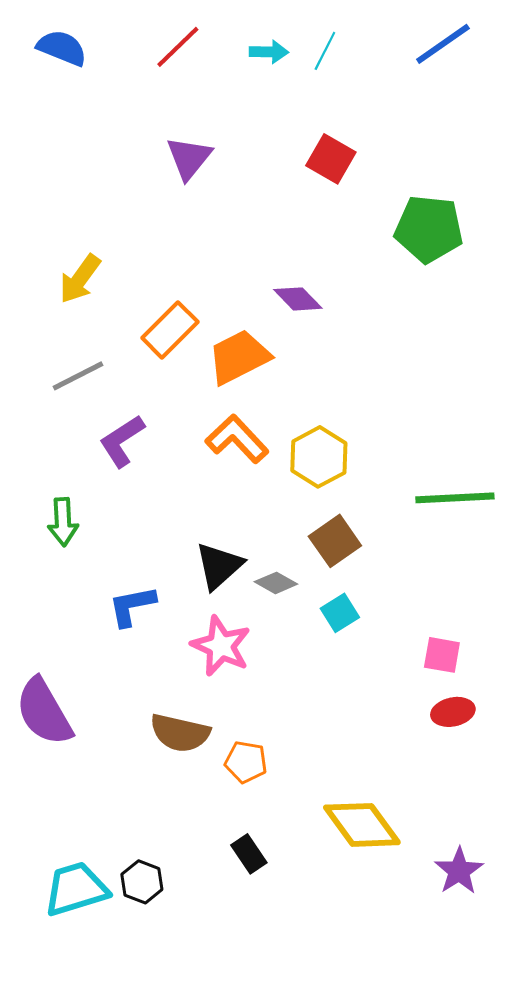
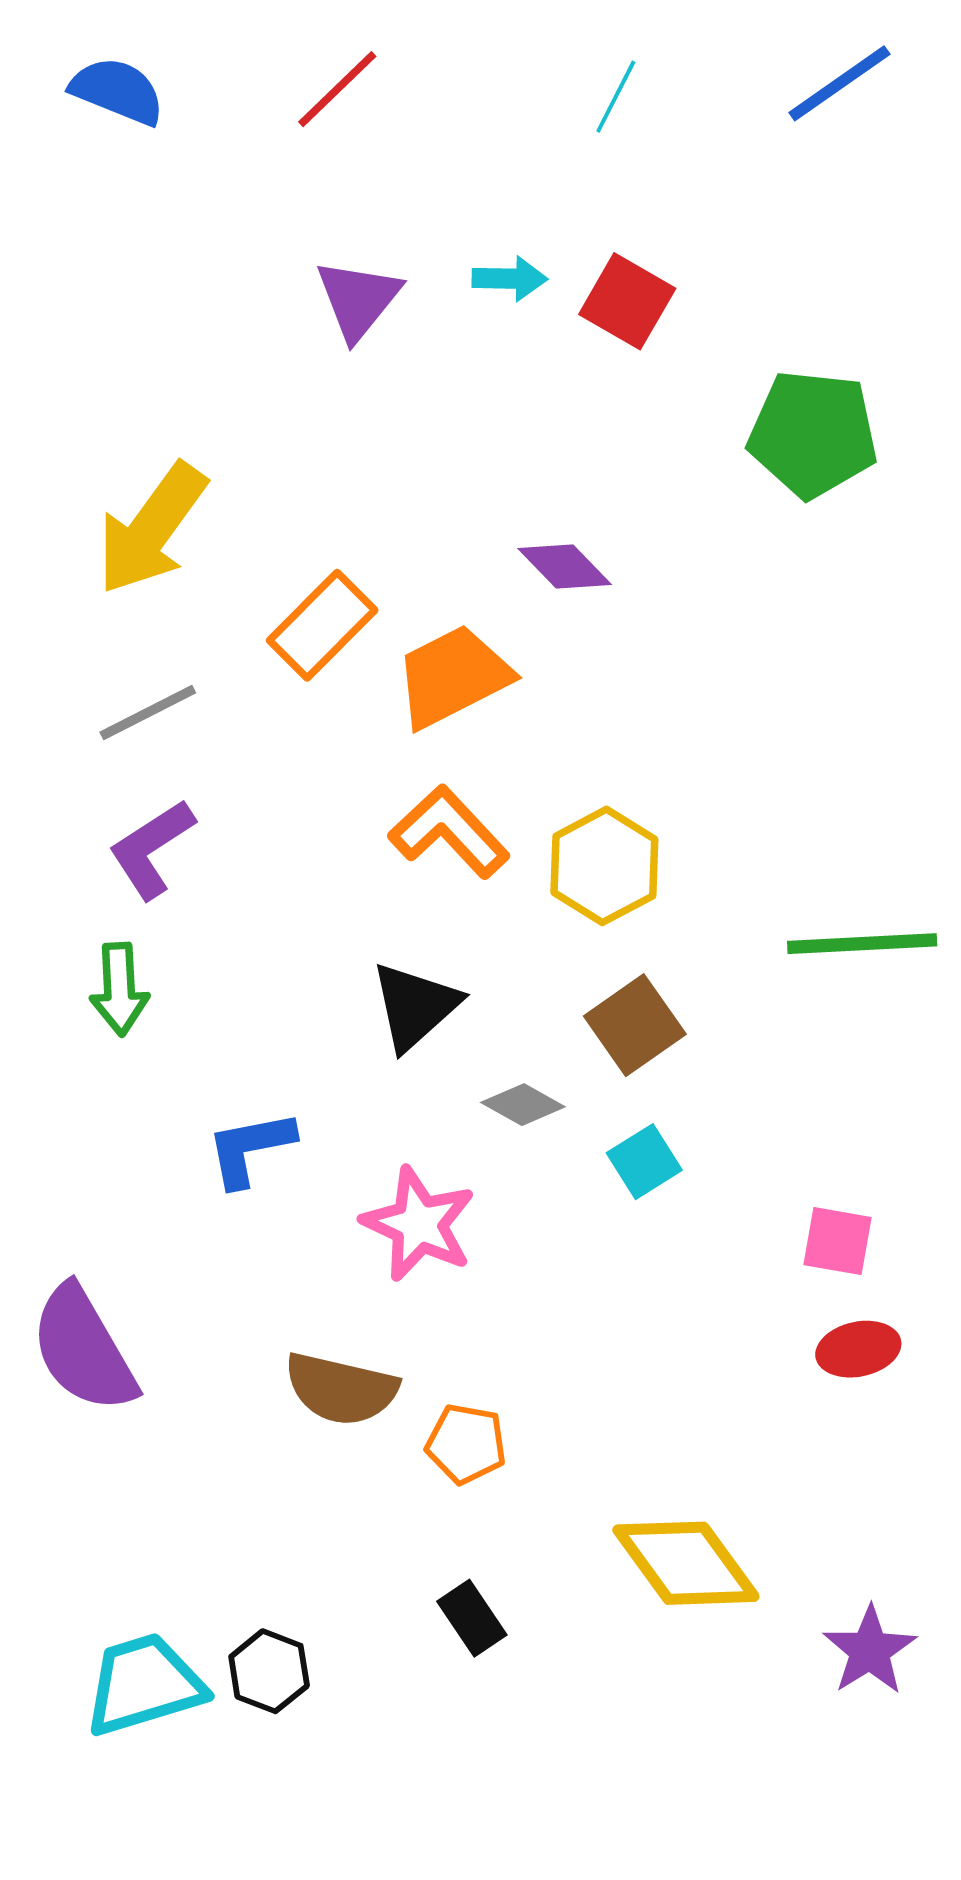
cyan arrow: (269, 52) -> (510, 279), moved
yellow arrow: (80, 279) -> (152, 529), size x1.4
purple L-shape: (122, 441) -> (152, 849), moved
black triangle: (219, 566) -> (415, 1006), moved

